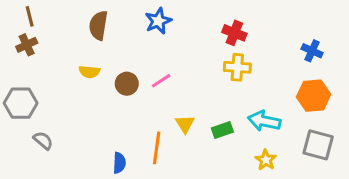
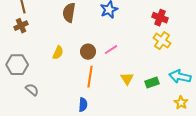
yellow cross: (237, 67) -> (162, 41), turned 30
yellow semicircle: (89, 72) -> (58, 53), moved, turned -72
orange line: (157, 148) -> (90, 77), moved

